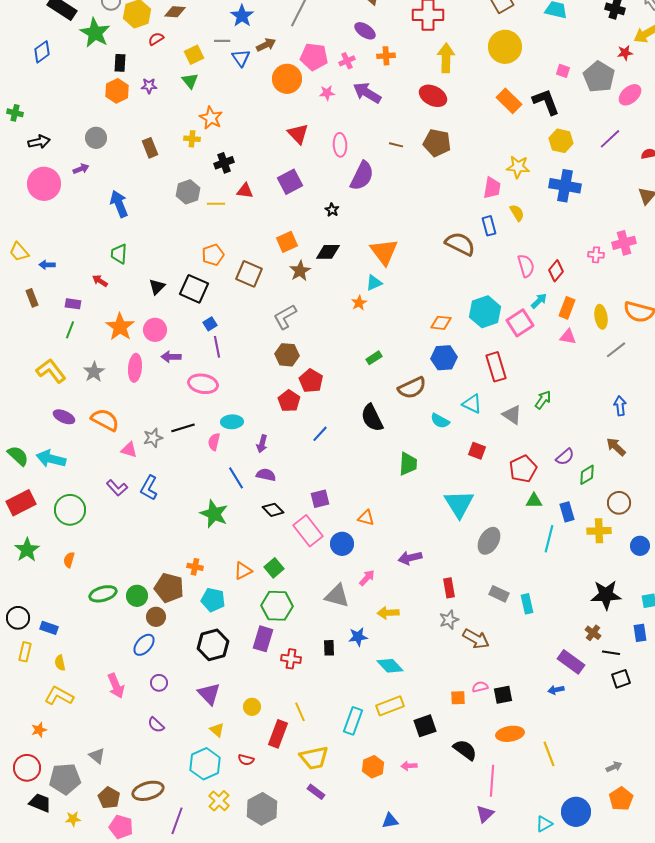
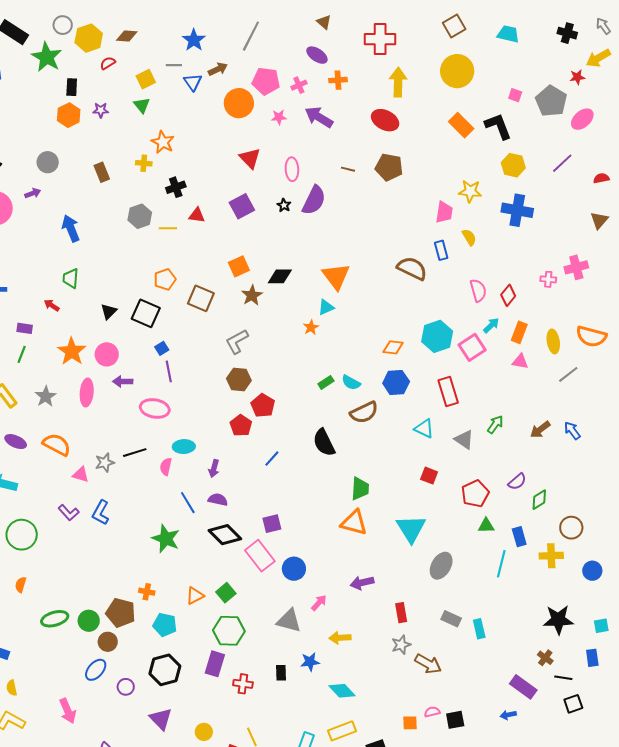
black star: (332, 210) -> (284, 205), moved
blue arrow: (620, 406) -> (572, 431), turned -30
cyan semicircle: (440, 421) -> (351, 382), moved
brown arrow: (616, 447) -> (540, 430), moved, turned -80
black diamond: (273, 510) -> (225, 535), size x1.5
orange triangle: (366, 518) -> (354, 523), moved, size x1.6
purple circle: (159, 683) -> (126, 687), moved

